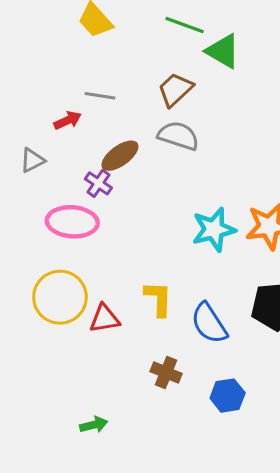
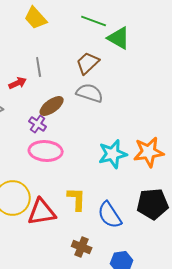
gray line: (100, 96) -> (39, 67), turned 72
pink ellipse: (72, 222) -> (46, 151), moved
red triangle: (105, 319) -> (42, 212), size x1.4

